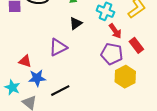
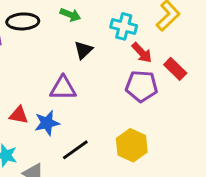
purple triangle: (58, 47) -> (63, 88), turned 36
yellow hexagon: (125, 77) -> (132, 145), moved
blue star: (37, 78) -> (47, 123), moved

